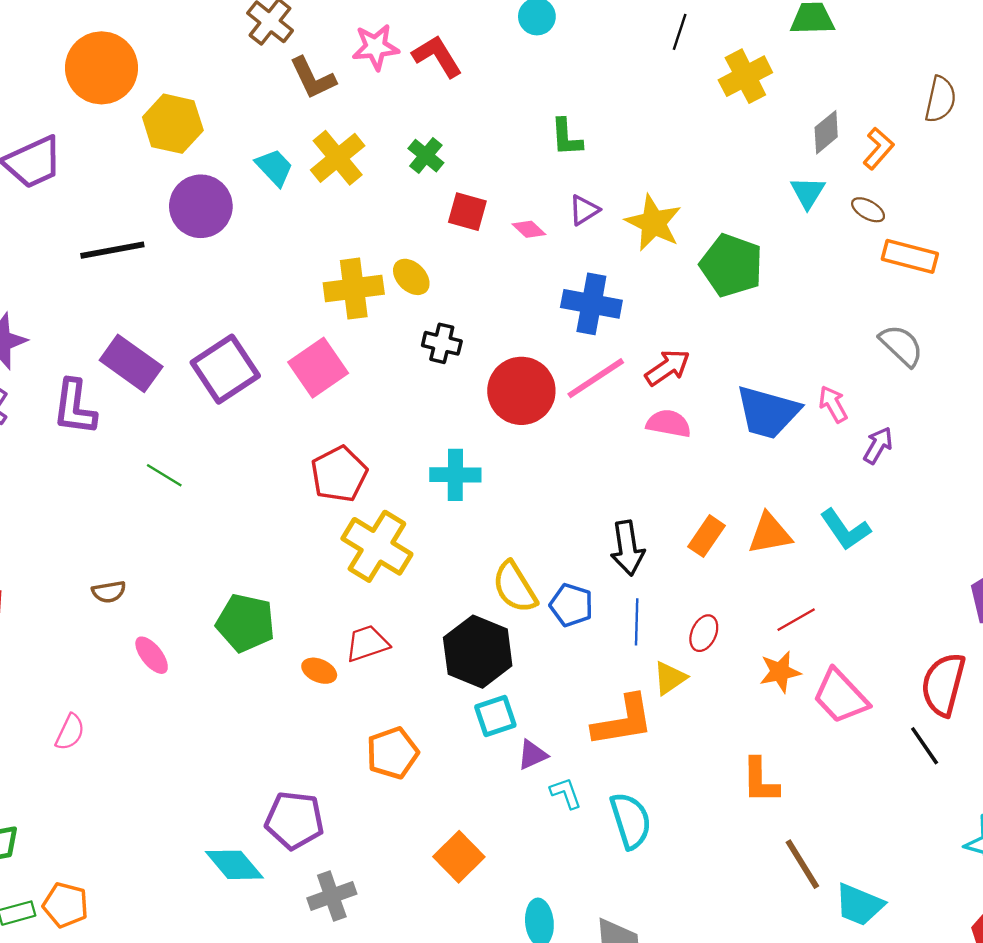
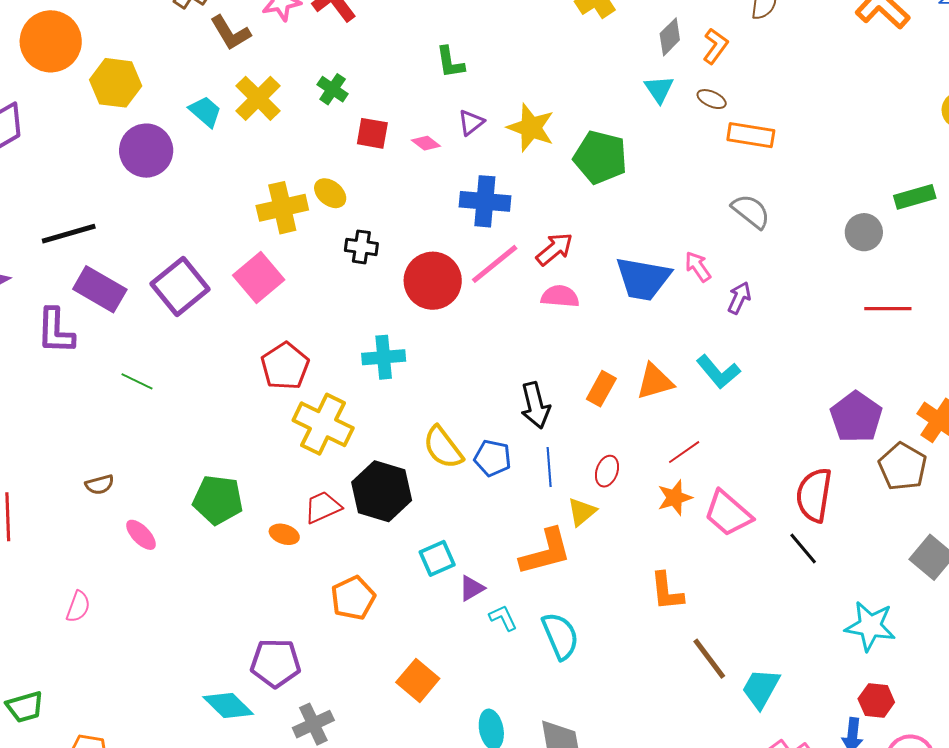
black line: (112, 250) -> (69, 234), moved
black hexagon: (478, 652) -> (382, 491), moved
cyan trapezoid: (859, 905) -> (761, 688), turned 102

